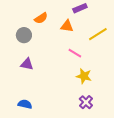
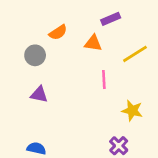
pink line: (75, 53) -> (104, 80), turned 56
yellow star: (84, 76) -> (132, 111), moved

